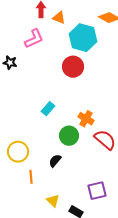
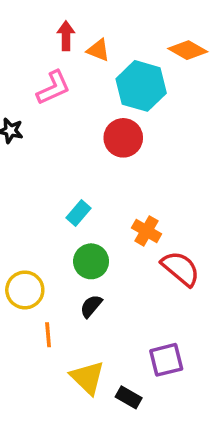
green circle: (69, 136) -> (91, 261), moved
yellow triangle: (53, 201) -> (87, 378), size x1.5

